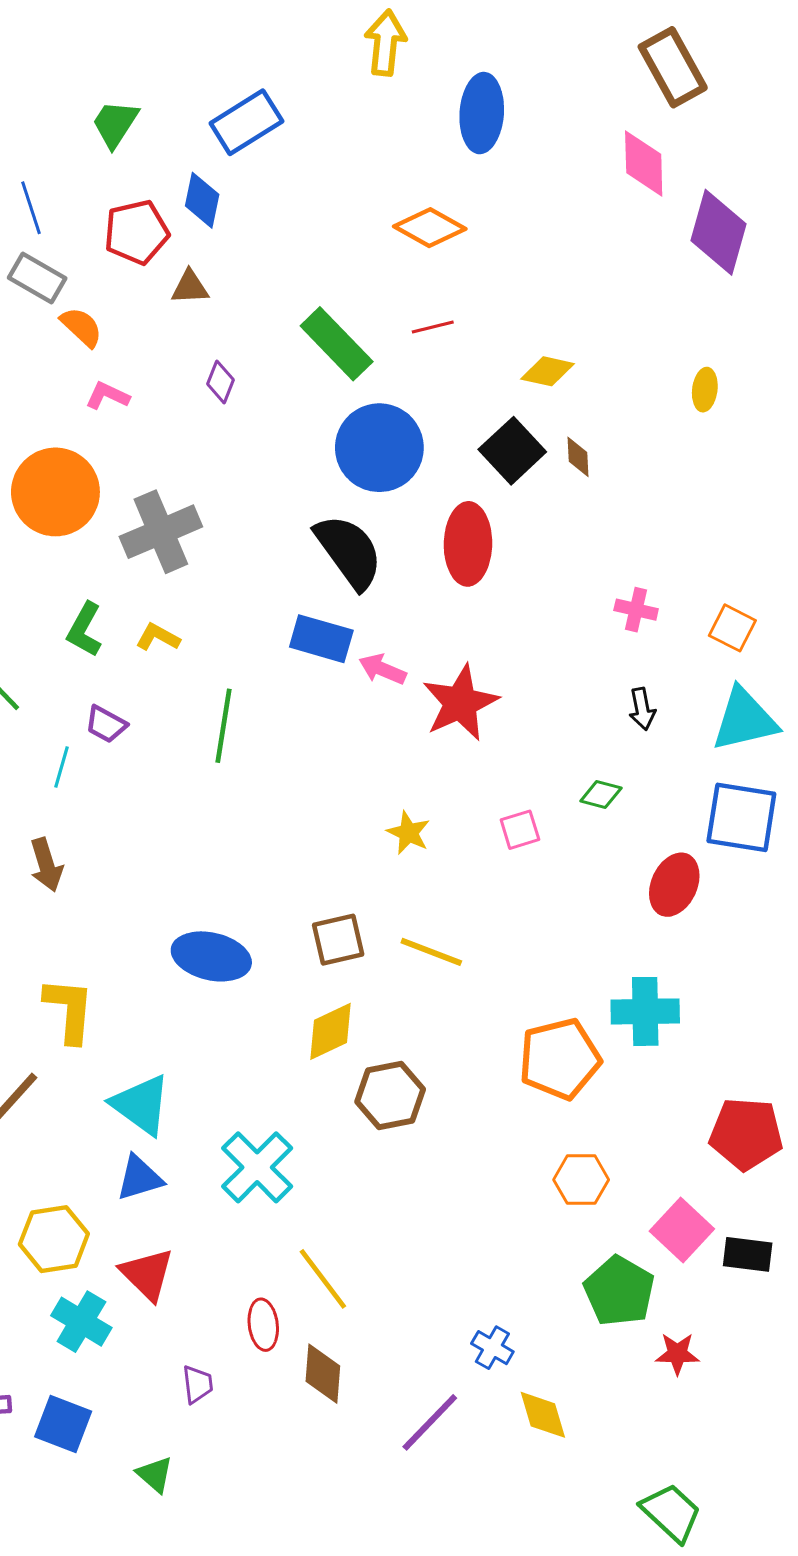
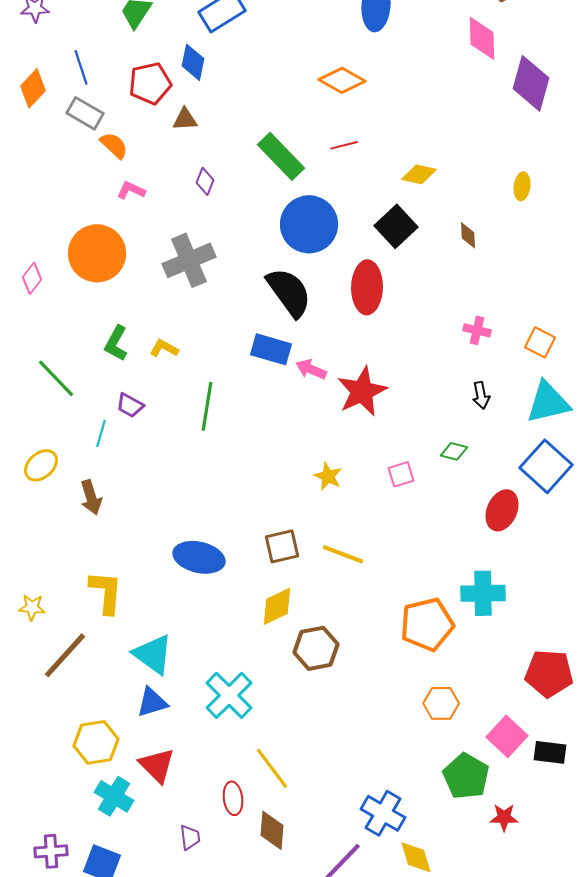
brown diamond: (578, 457) -> (468, 235), moved
gray cross: (161, 532) -> (189, 260), moved
blue square: (741, 817) -> (546, 466), turned 33
blue cross: (492, 1348) -> (383, 813), size x1.6

